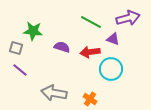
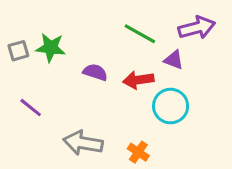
gray square: (16, 48) -> (18, 51), moved, turned -32

